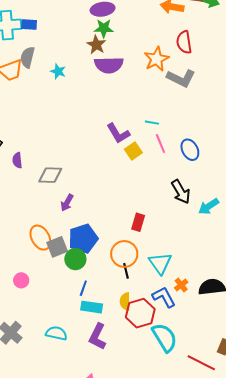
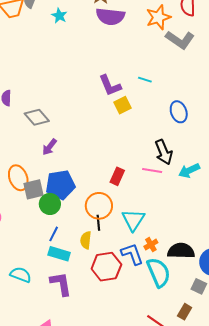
pink line: (160, 143) -> (152, 170), moved, turned -66
gray diamond: (50, 175) -> (37, 117), turned 40
yellow semicircle: (125, 301) -> (86, 240), moved
purple L-shape: (97, 337) -> (61, 284), turned 136
cyan semicircle: (165, 337) -> (159, 272), moved

